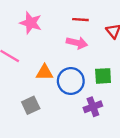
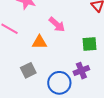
pink arrow: (77, 43) -> (57, 24), moved, turned 30
blue circle: (71, 81) -> (59, 83), moved

